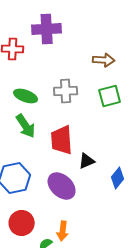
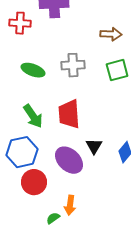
green arrow: (26, 126) -> (33, 116), moved
black triangle: (87, 161) -> (94, 146), moved, turned -36
red circle: (22, 223) -> (34, 182), moved

